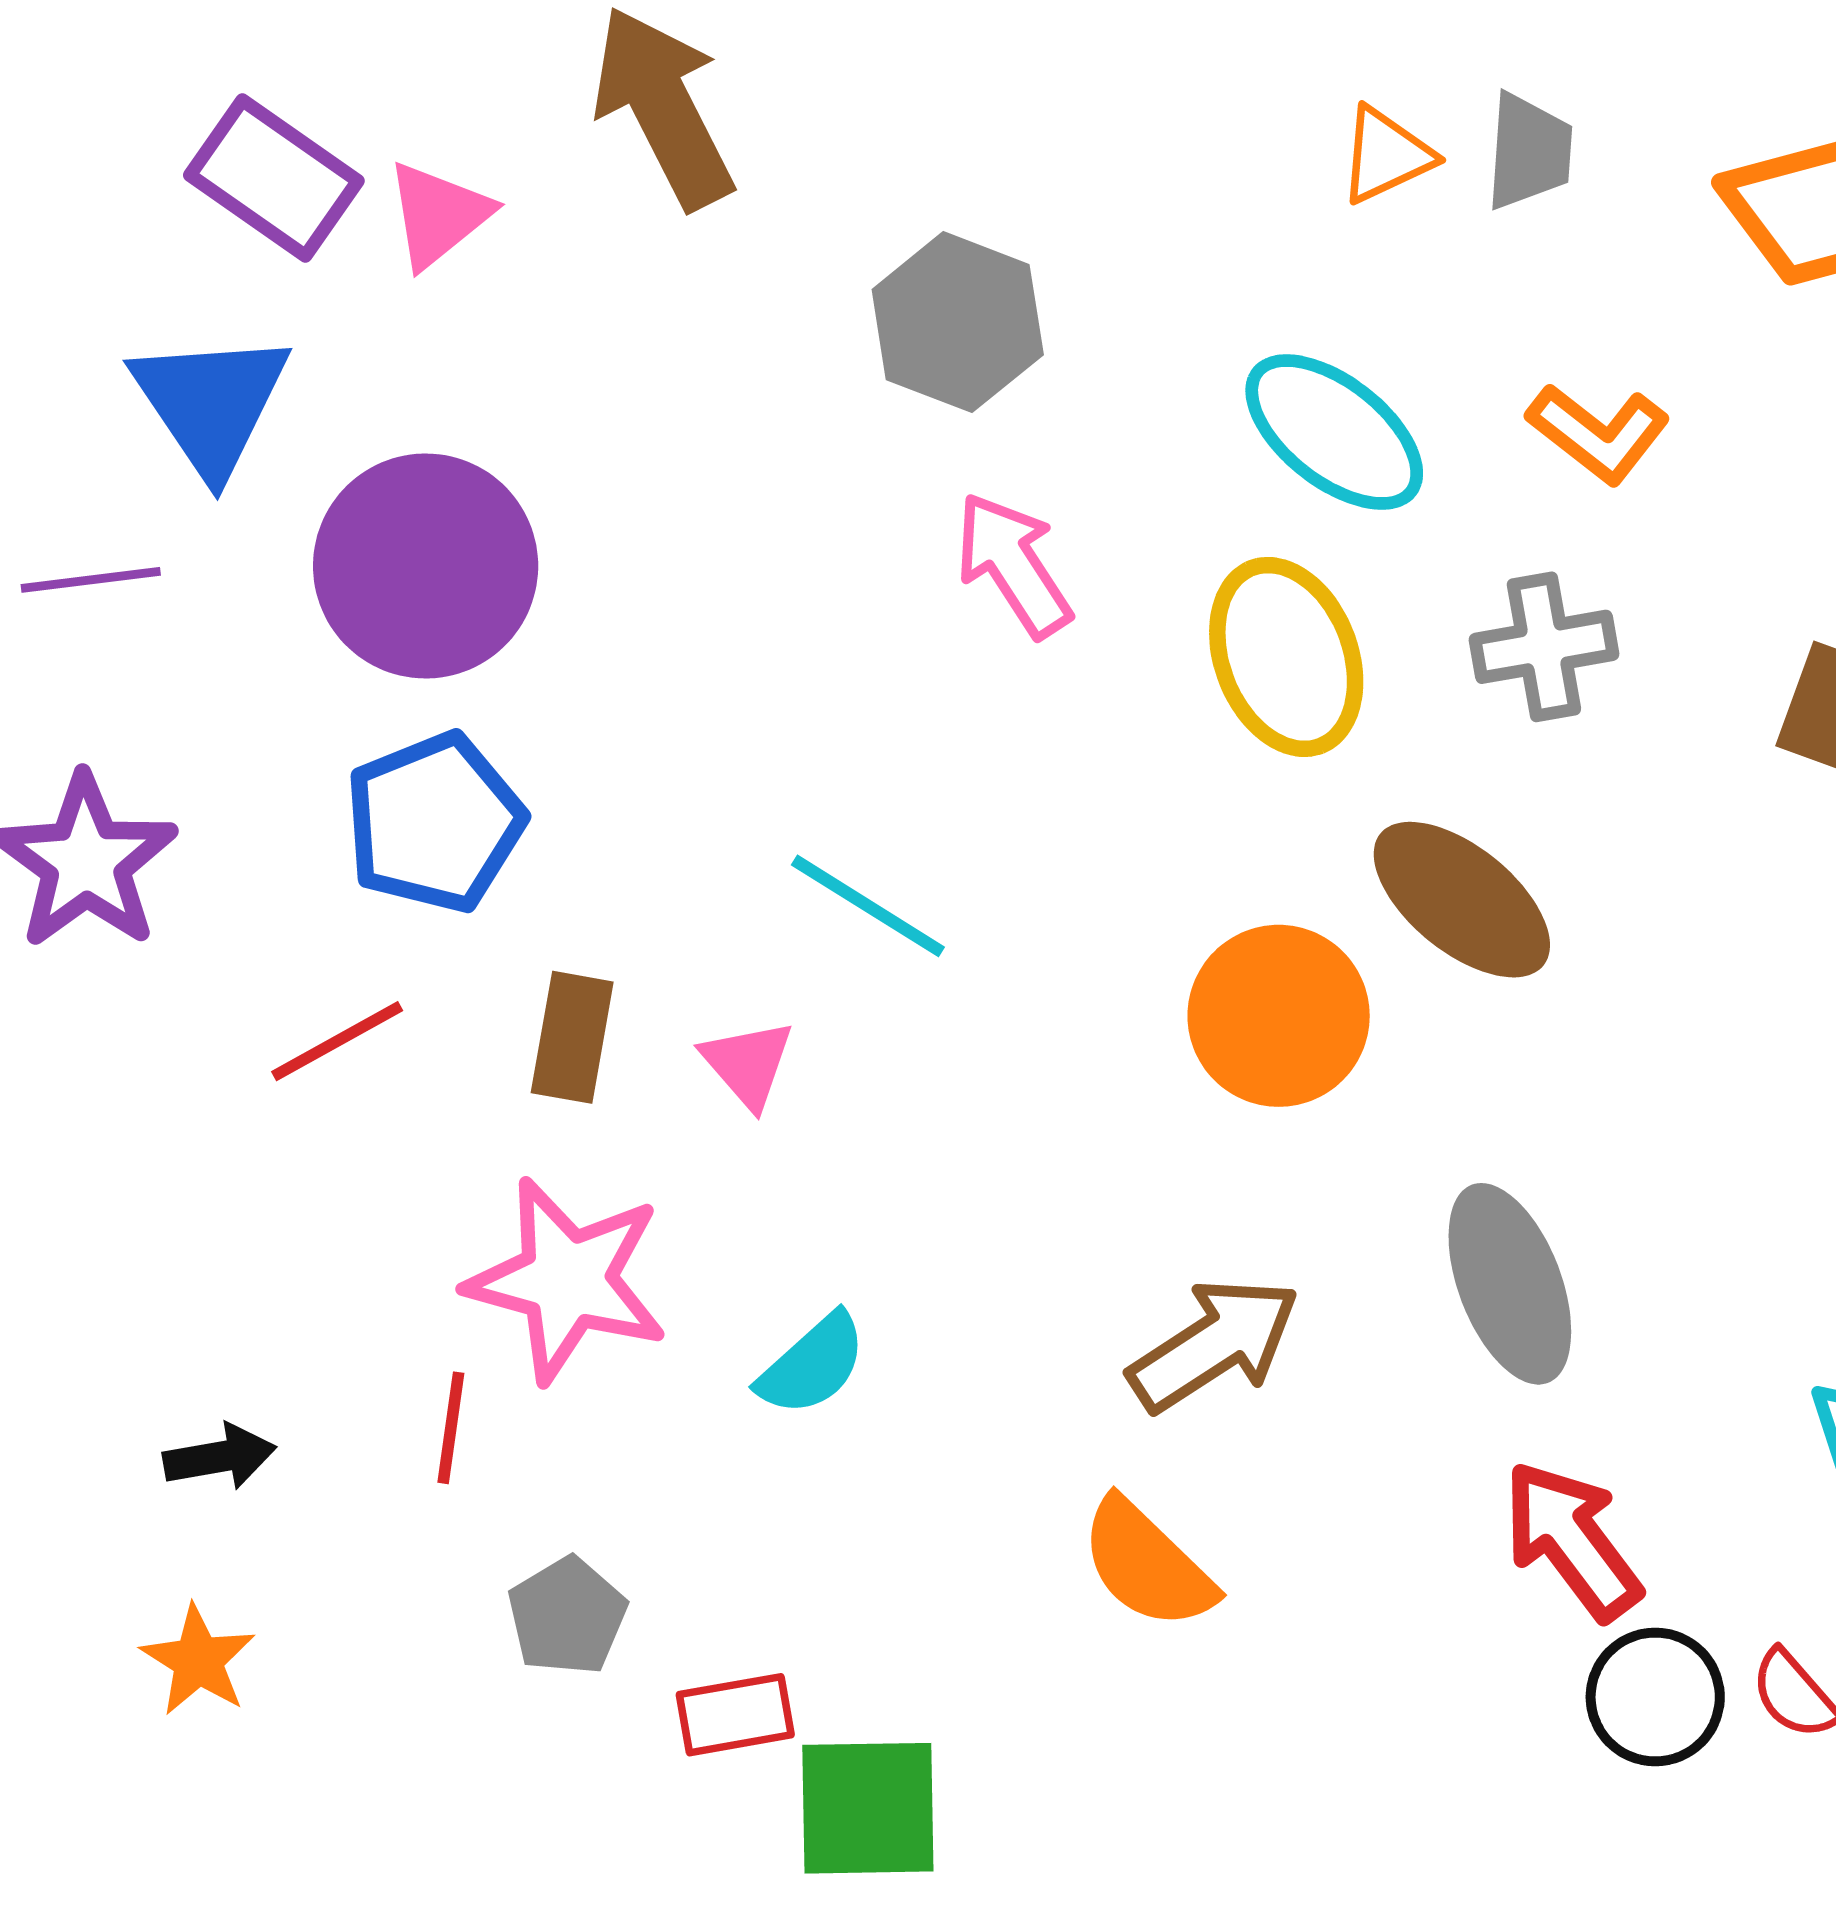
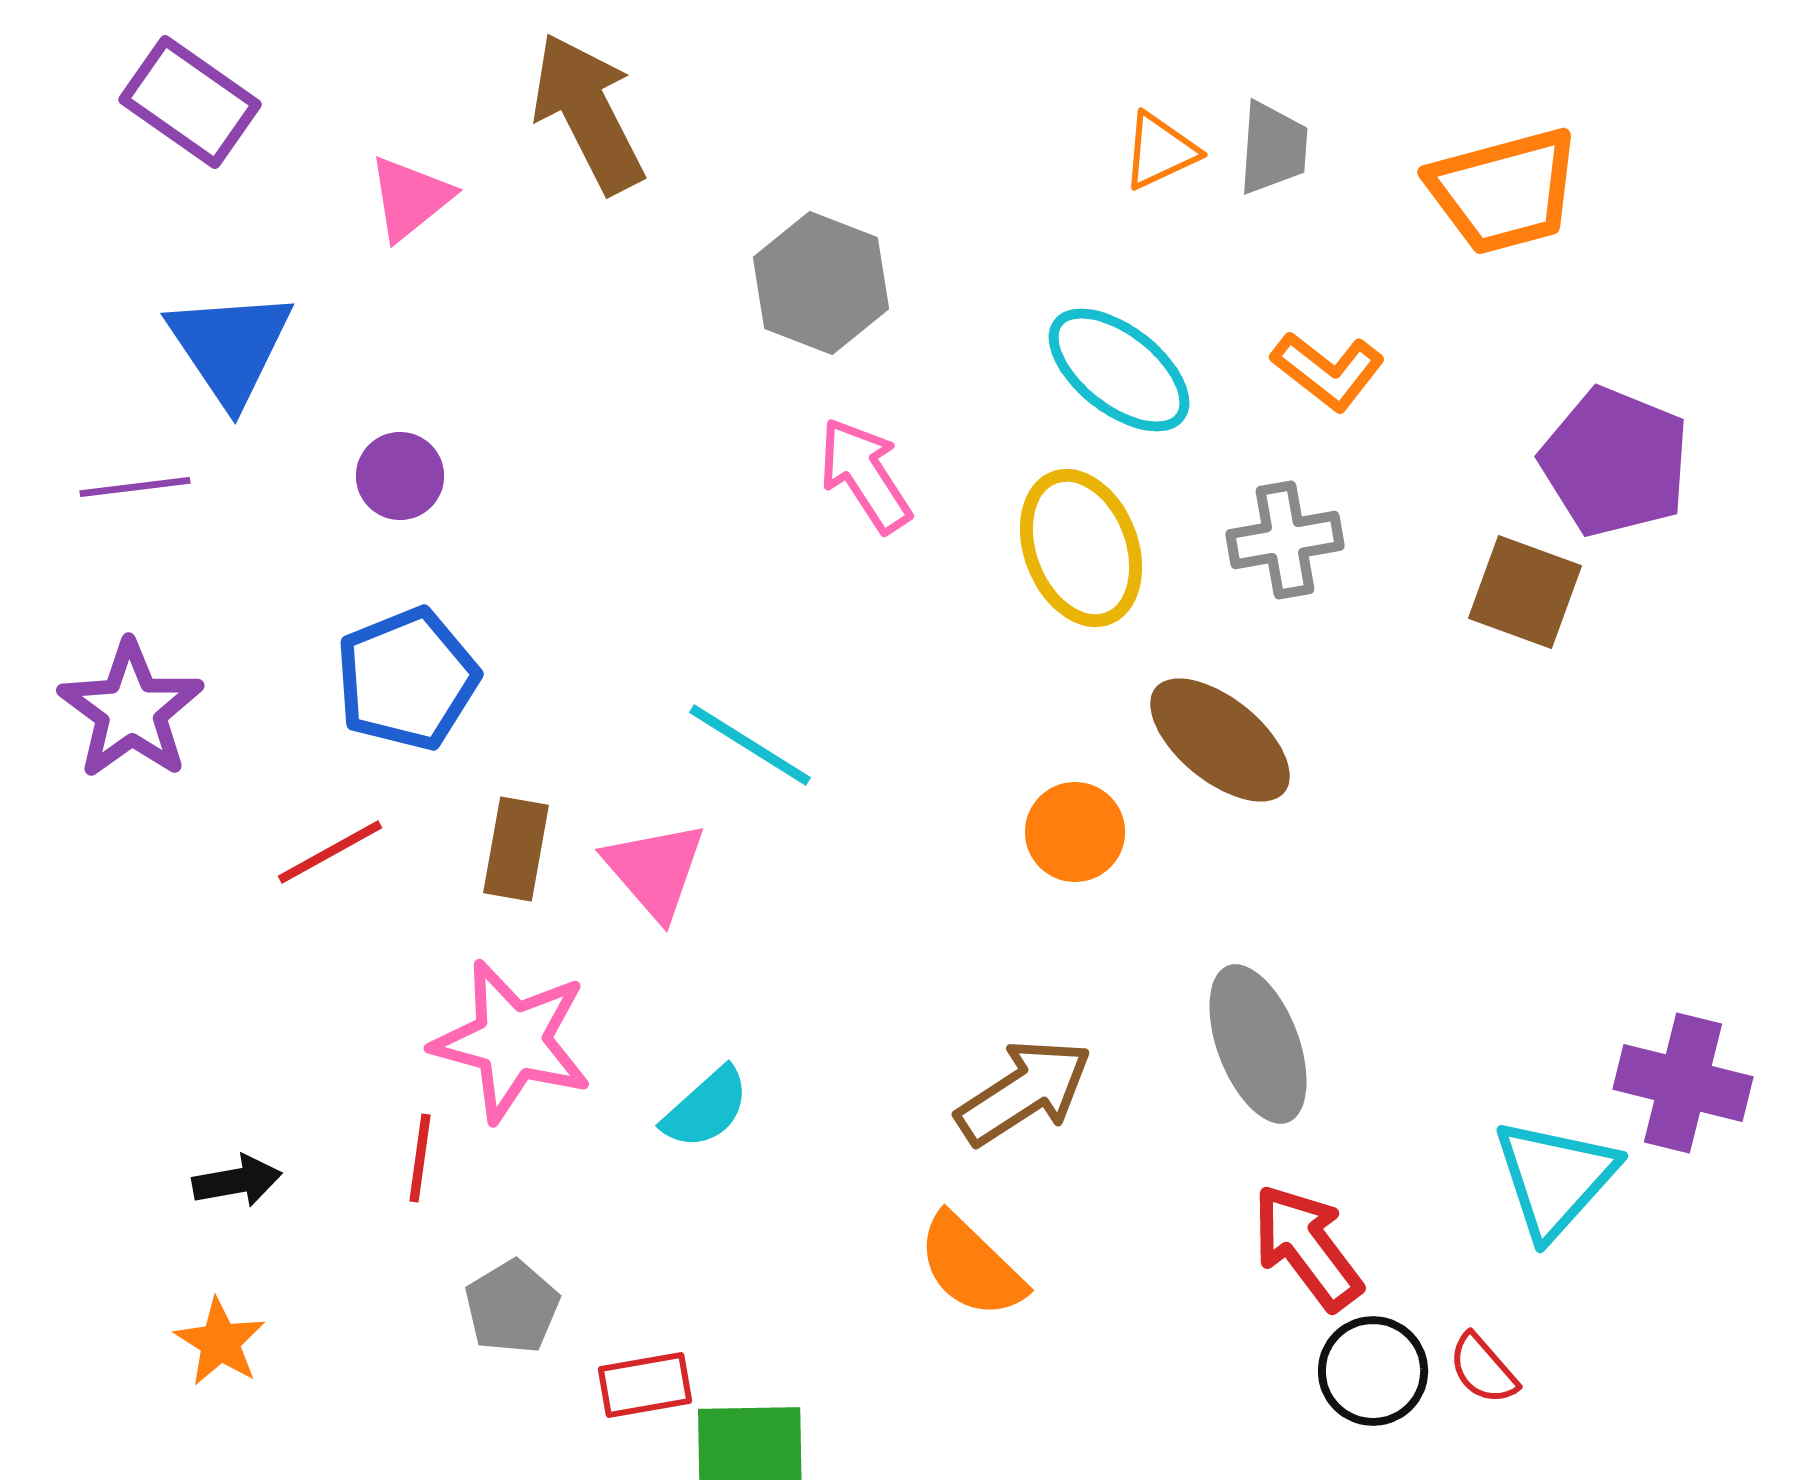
purple rectangle: (274, 178) -> (190, 102), moved
purple circle: (426, 566) -> (400, 476), size x0.5
orange circle: (1279, 1016) -> (1075, 832), size x0.7
pink triangle: (748, 1064) -> (655, 870), size x1.4

